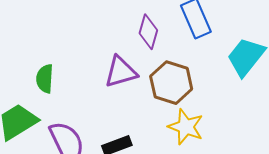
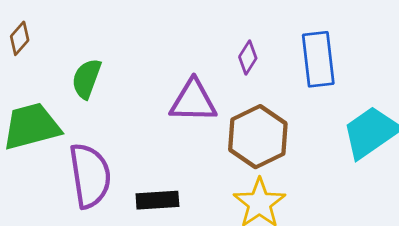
purple diamond: (148, 32) -> (248, 57), size x0.7

